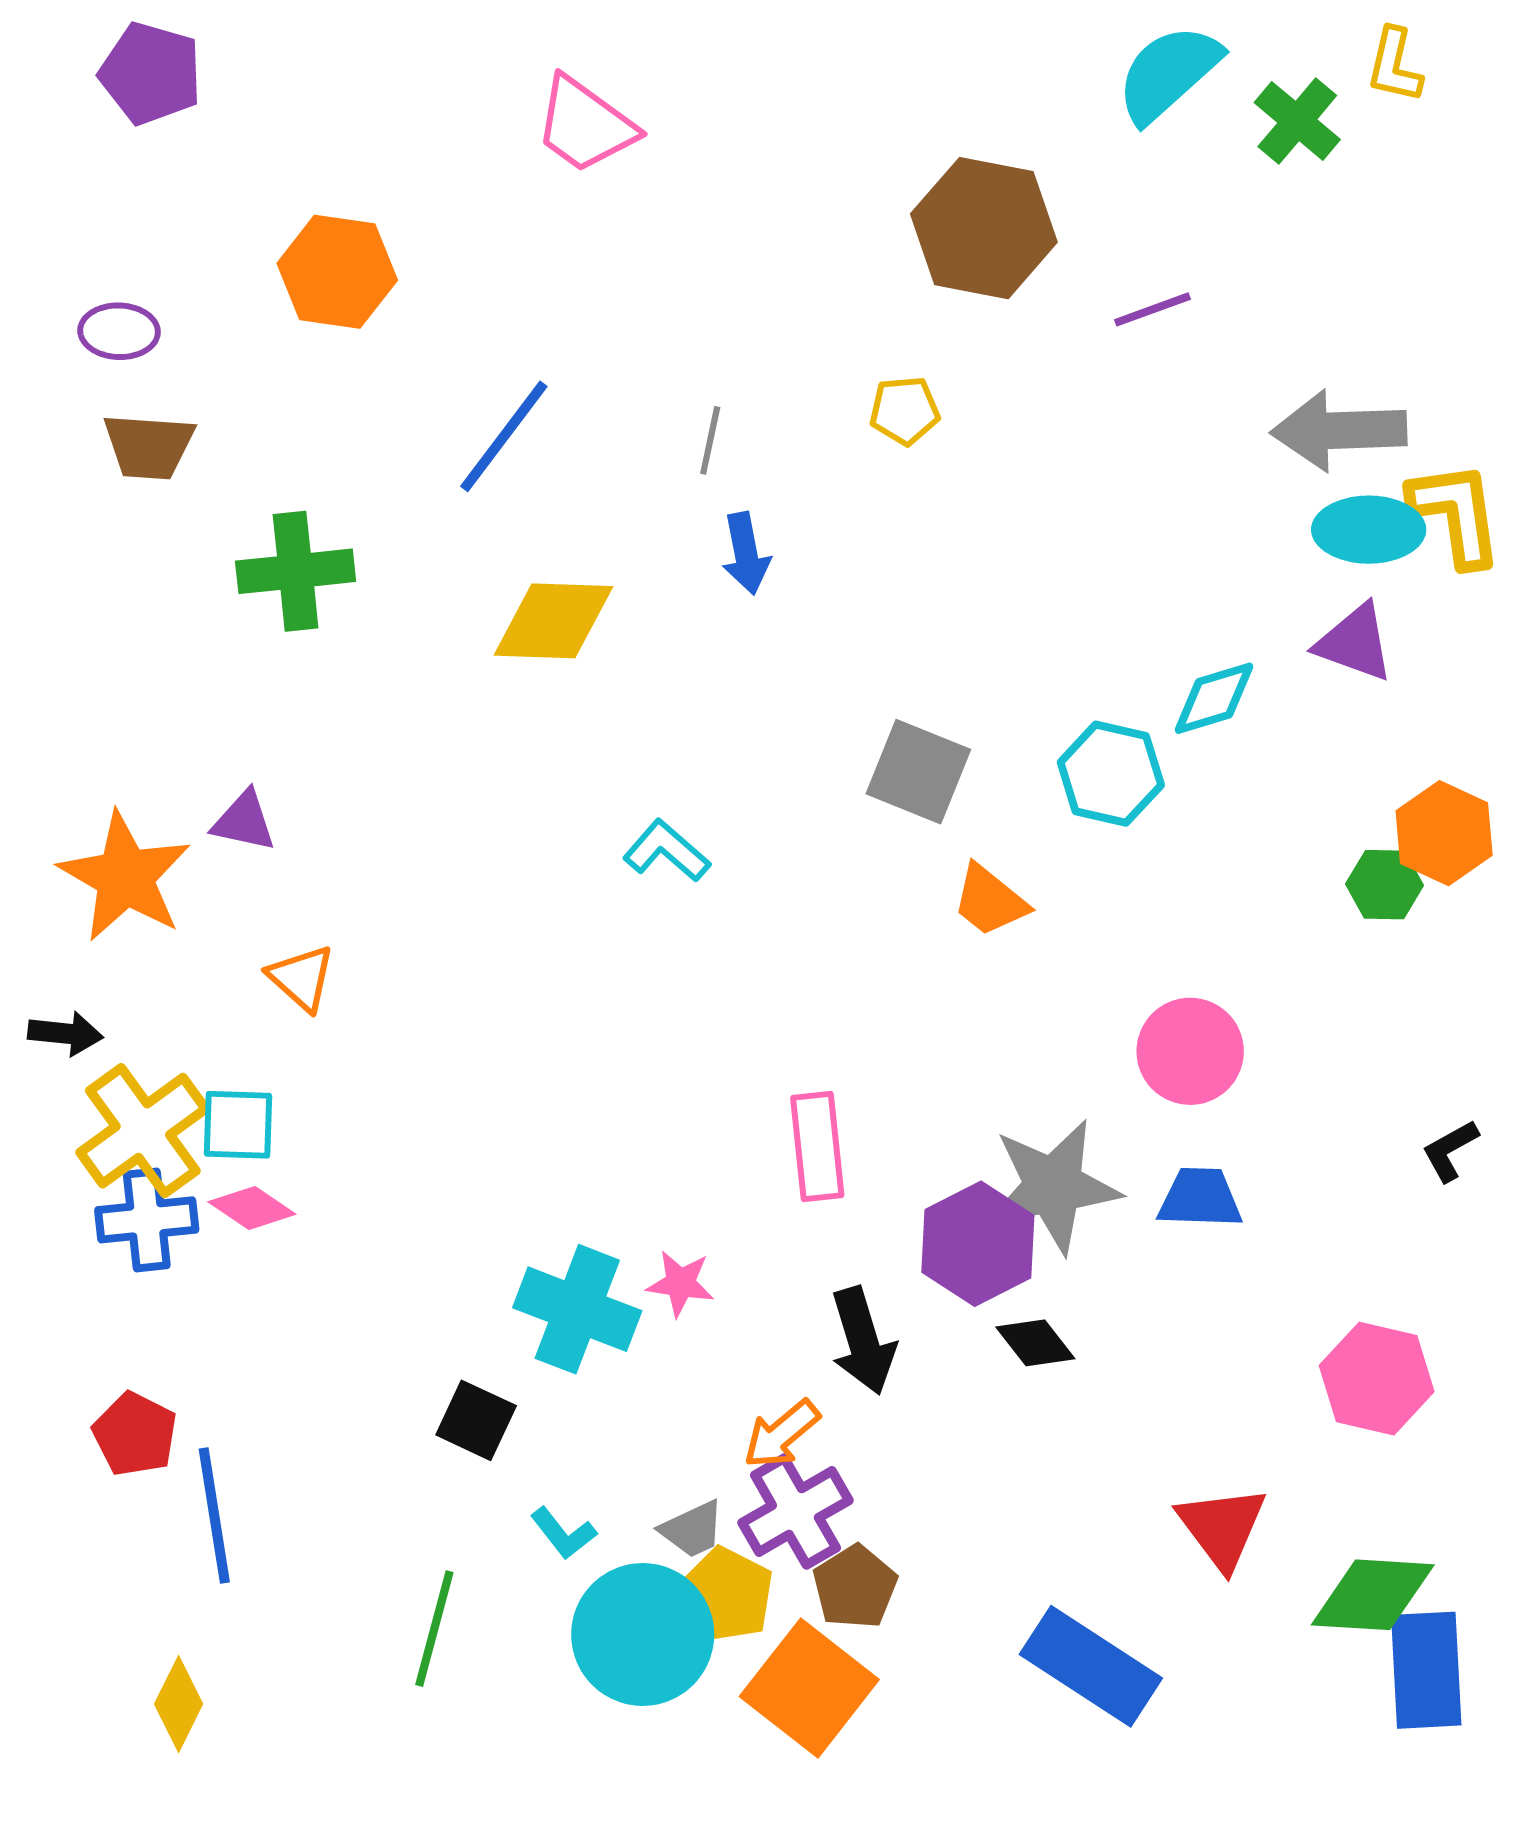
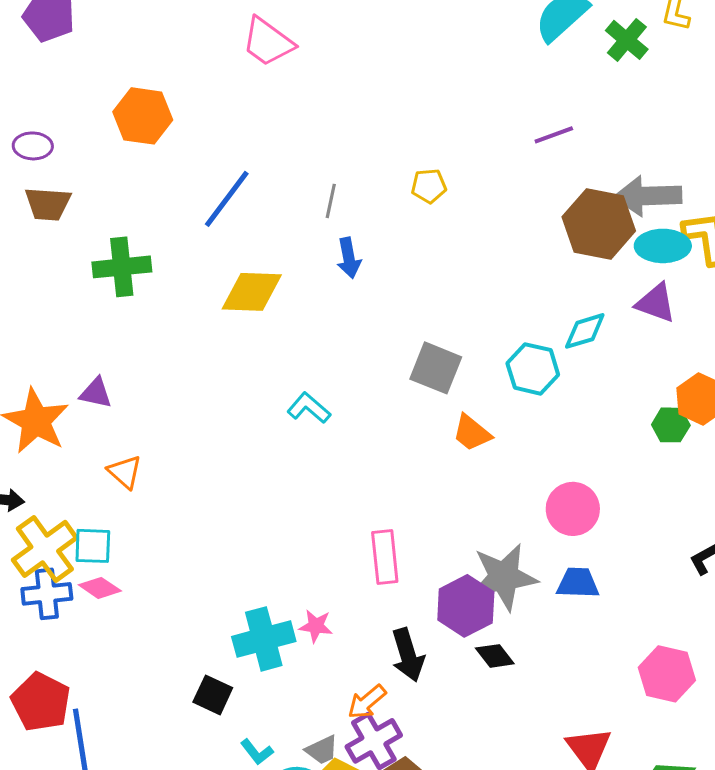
brown hexagon: (984, 228) -> (599, 224), moved
cyan cross: (577, 1309) -> (264, 639), turned -36
red pentagon: (135, 1434) -> (41, 702), size x1.4

